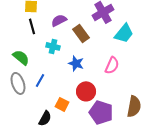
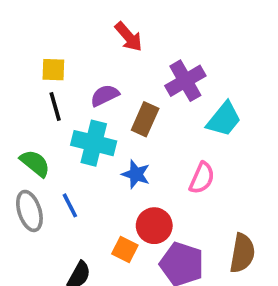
brown rectangle: (81, 33) -> (145, 119), turned 60
cyan cross: (53, 46) -> (94, 143), size x1.6
blue line: (40, 80) -> (70, 205), turned -56
orange square: (62, 104) -> (125, 249), moved

